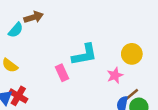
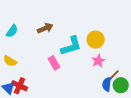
brown arrow: (34, 17) -> (45, 28), moved
yellow circle: (132, 54) -> (96, 40), moved

